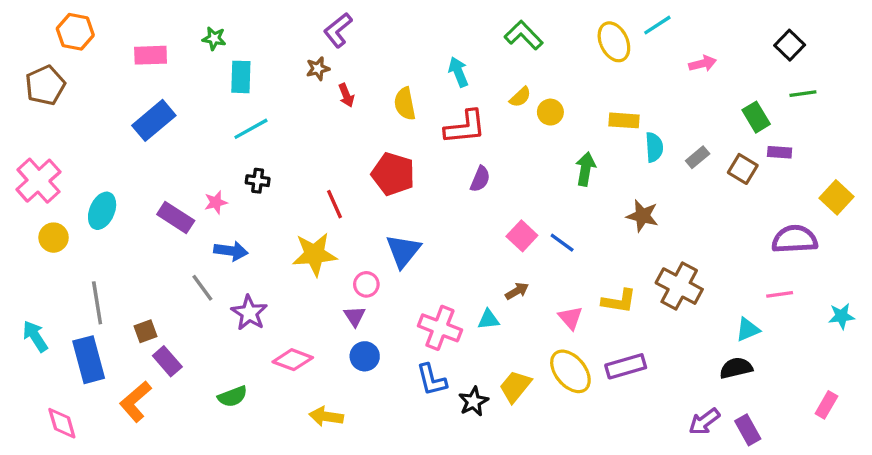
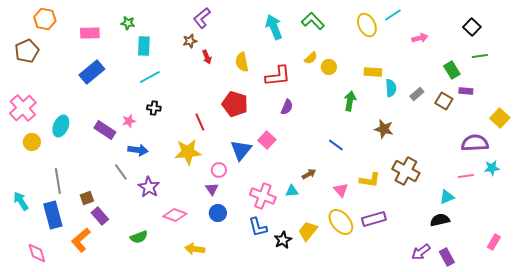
cyan arrow: (458, 72) -> (274, 27), moved, size x1.4
pink square: (522, 236) -> (267, 140), moved
cyan star: (841, 316) -> (492, 168), moved

